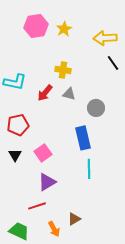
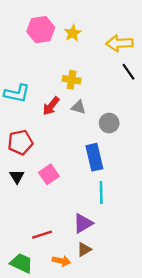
purple triangle: (47, 182) -> (83, 223), moved
orange arrow: (54, 229) -> (61, 261), turned -49

